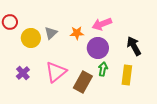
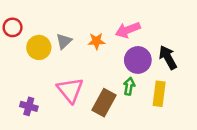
purple circle: (98, 48) -> (138, 60), moved
pink triangle: (56, 72) -> (70, 90), turned -30
purple cross: (23, 73) -> (29, 106), moved, turned -32

